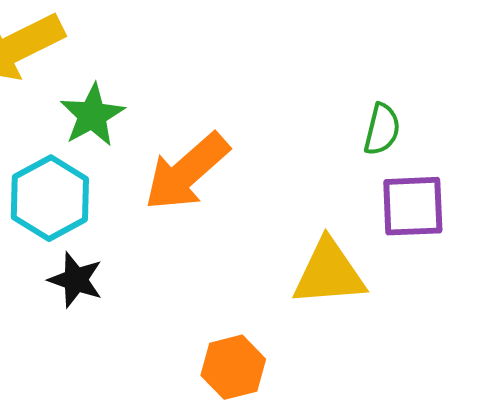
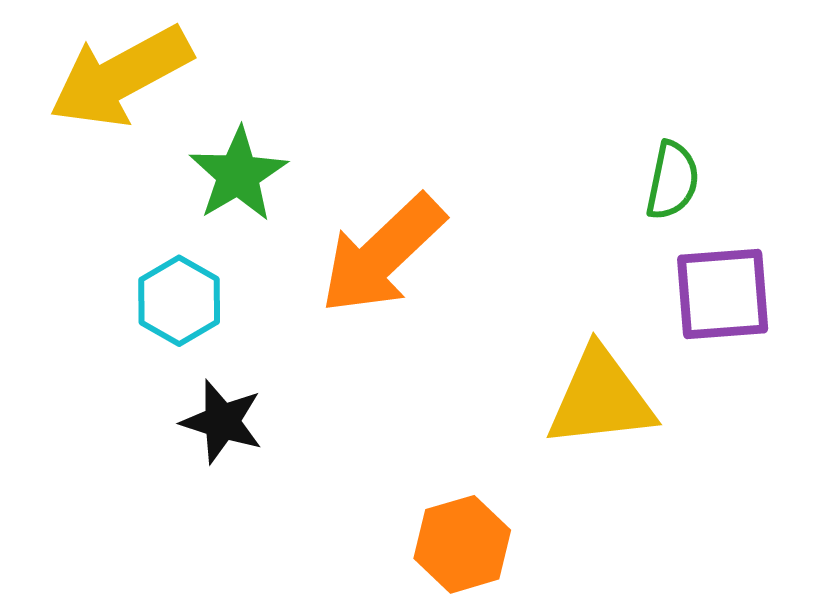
cyan hexagon: (50, 198) -> (179, 301), size x0.7

